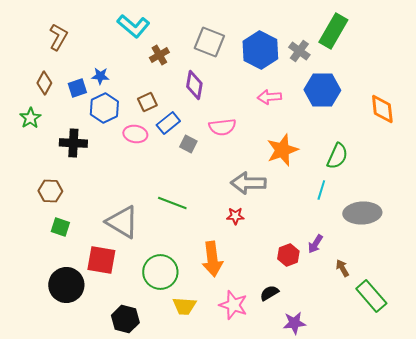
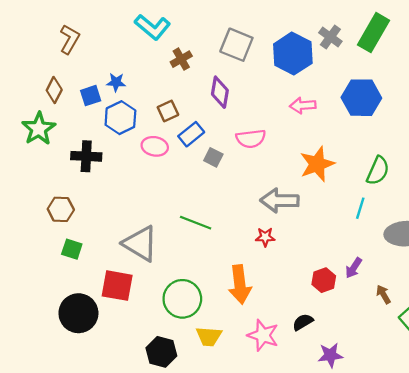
gray cross: (299, 51) -> (330, 37), moved
green star: (30, 118) -> (39, 129), size x1.4
black hexagon: (125, 319) -> (161, 352), moved

